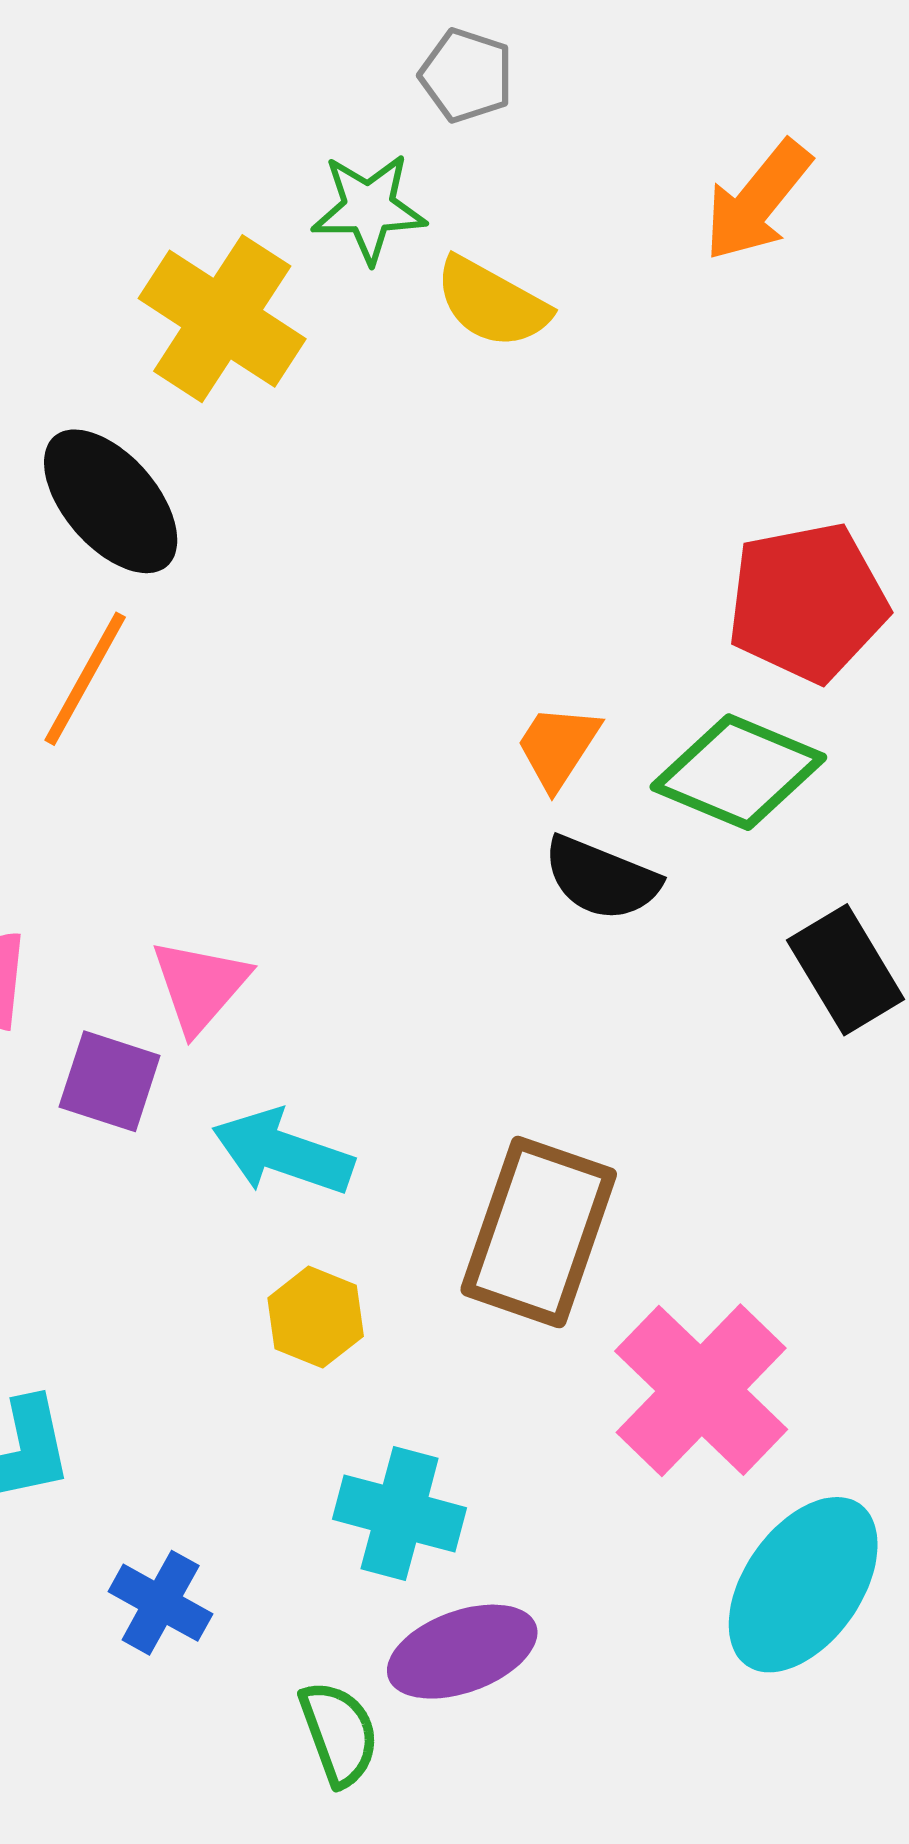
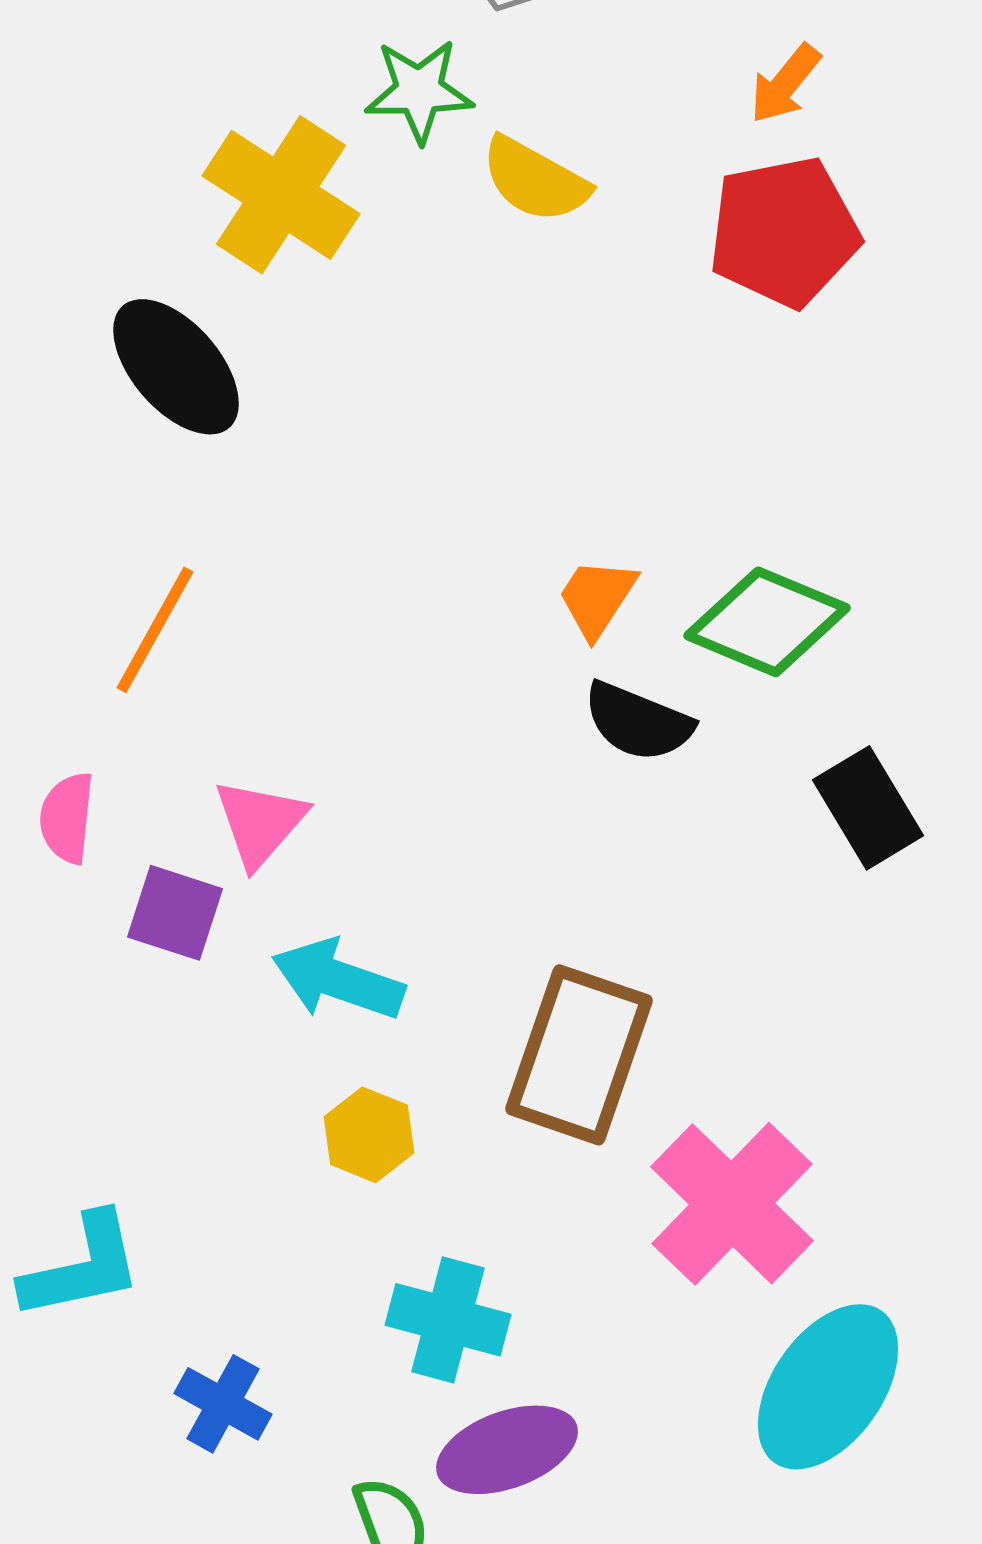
orange arrow: (757, 201) -> (785, 84), size x0.7
red pentagon: (807, 602) -> (784, 232), moved
orange line: (85, 679) -> (155, 630), moved

